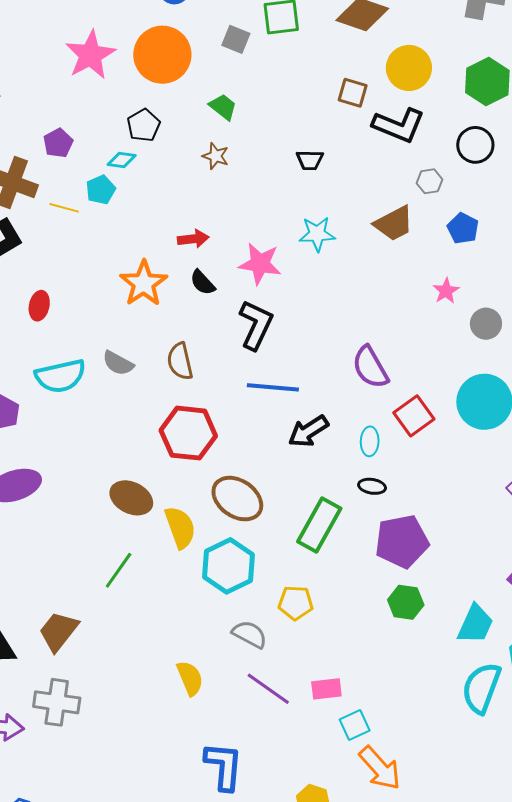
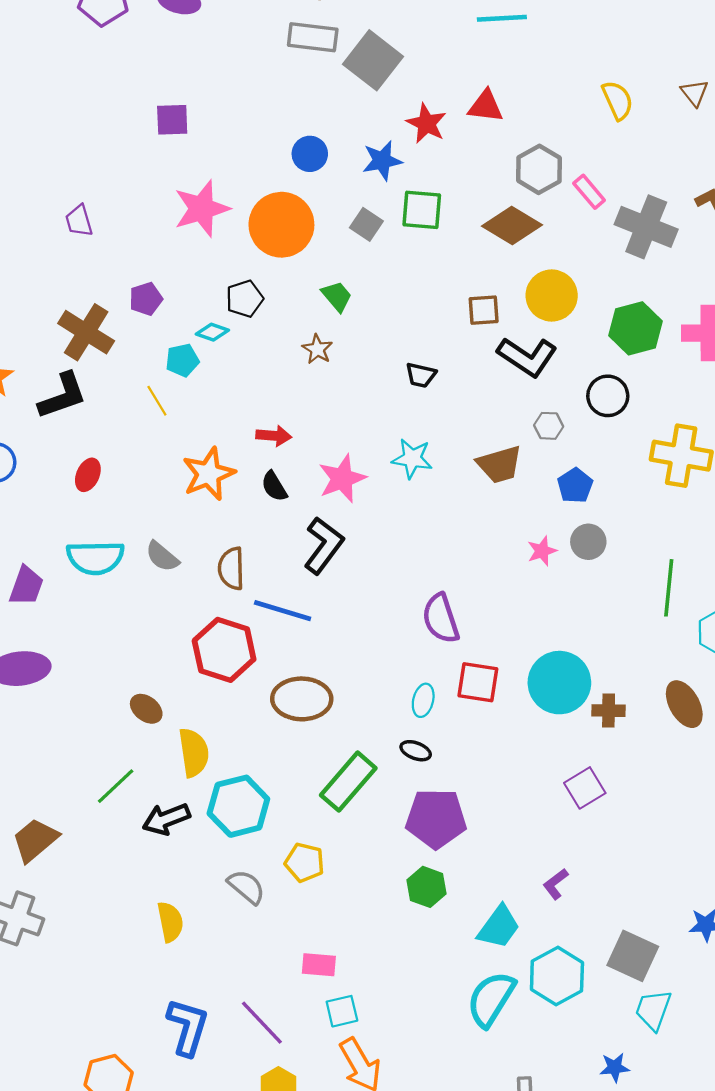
brown square: (353, 93) -> (484, 310), turned -32
yellow line: (64, 208) -> (157, 401), moved, turned 32
pink star: (260, 264) -> (342, 479), turned 30
gray circle: (486, 324) -> (588, 542), moved
blue line: (273, 387) -> (283, 611), moved
red square: (414, 416) -> (478, 682), turned 33
black arrow: (308, 431) -> (166, 819), moved
brown ellipse: (131, 498) -> (146, 709), size x0.7
brown ellipse: (237, 499) -> (302, 699), moved, turned -45
purple line: (268, 689) -> (262, 1023), moved

